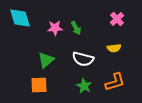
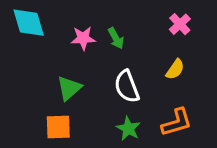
yellow semicircle: (114, 48) -> (175, 69), turned -48
white semicircle: (83, 59) -> (127, 87), turned 55

